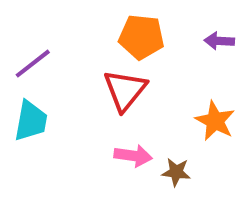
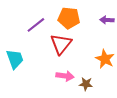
purple line: (33, 64) -> (36, 25), moved
cyan trapezoid: (31, 121) -> (15, 59), turned -30

